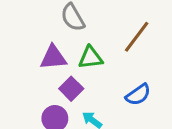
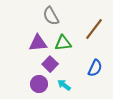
blue semicircle: (138, 95) -> (95, 68), turned -30

